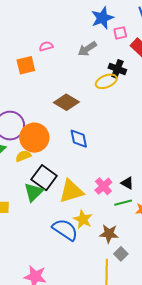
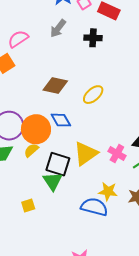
pink semicircle: (46, 46) -> (18, 39), size x1.5
yellow ellipse: (106, 81) -> (93, 95), moved
blue diamond: (79, 139) -> (61, 120), moved
yellow triangle: (71, 191) -> (86, 154), moved

